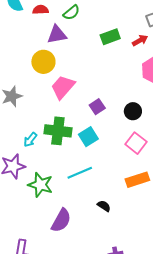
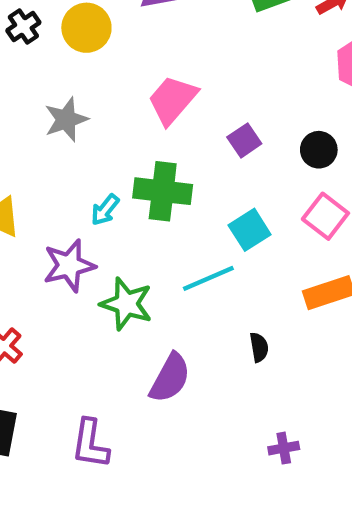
yellow circle: (43, 62) -> (86, 28), moved
cyan square: (88, 137) -> (250, 230), moved
black semicircle: (104, 206) -> (259, 347), turned 48

